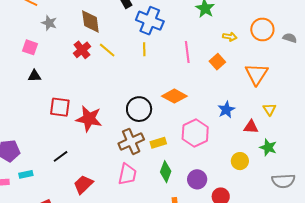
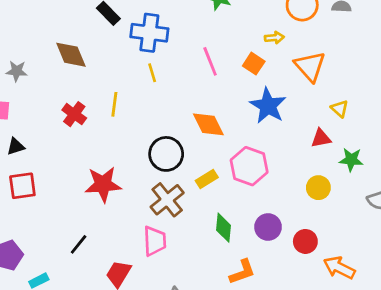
yellow arrow: (230, 37) -> (274, 38), moved
red cross: (82, 50) -> (74, 114), moved
yellow line: (107, 50) -> (114, 104), moved, turned 72
orange diamond: (174, 96) -> (208, 124), turned 50
red square: (60, 107) -> (22, 186), moved
blue star: (226, 110) -> (268, 106), moved, size x1.5
yellow rectangle: (158, 143) -> (207, 179), moved
pink trapezoid: (127, 174) -> (155, 241), moved

